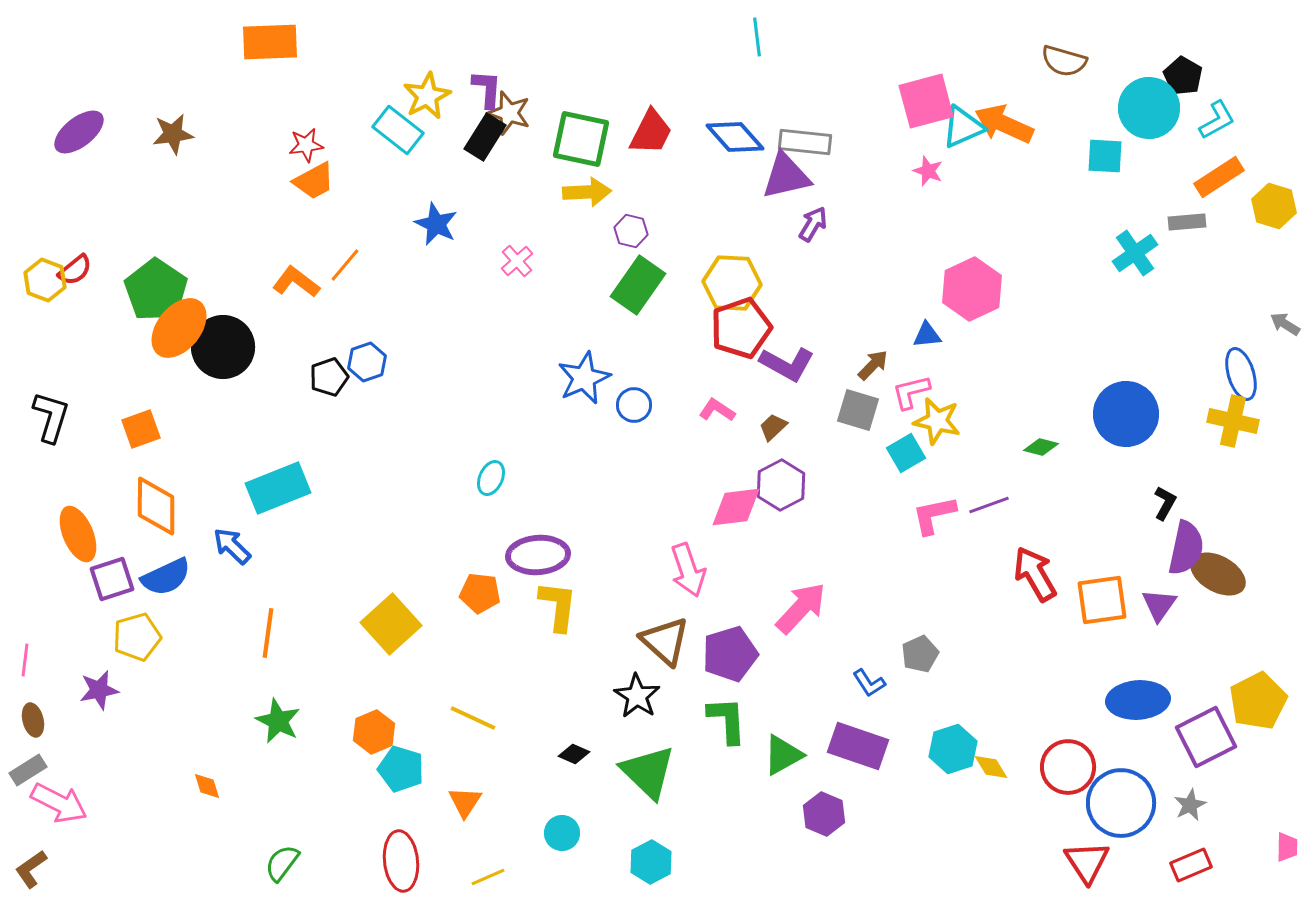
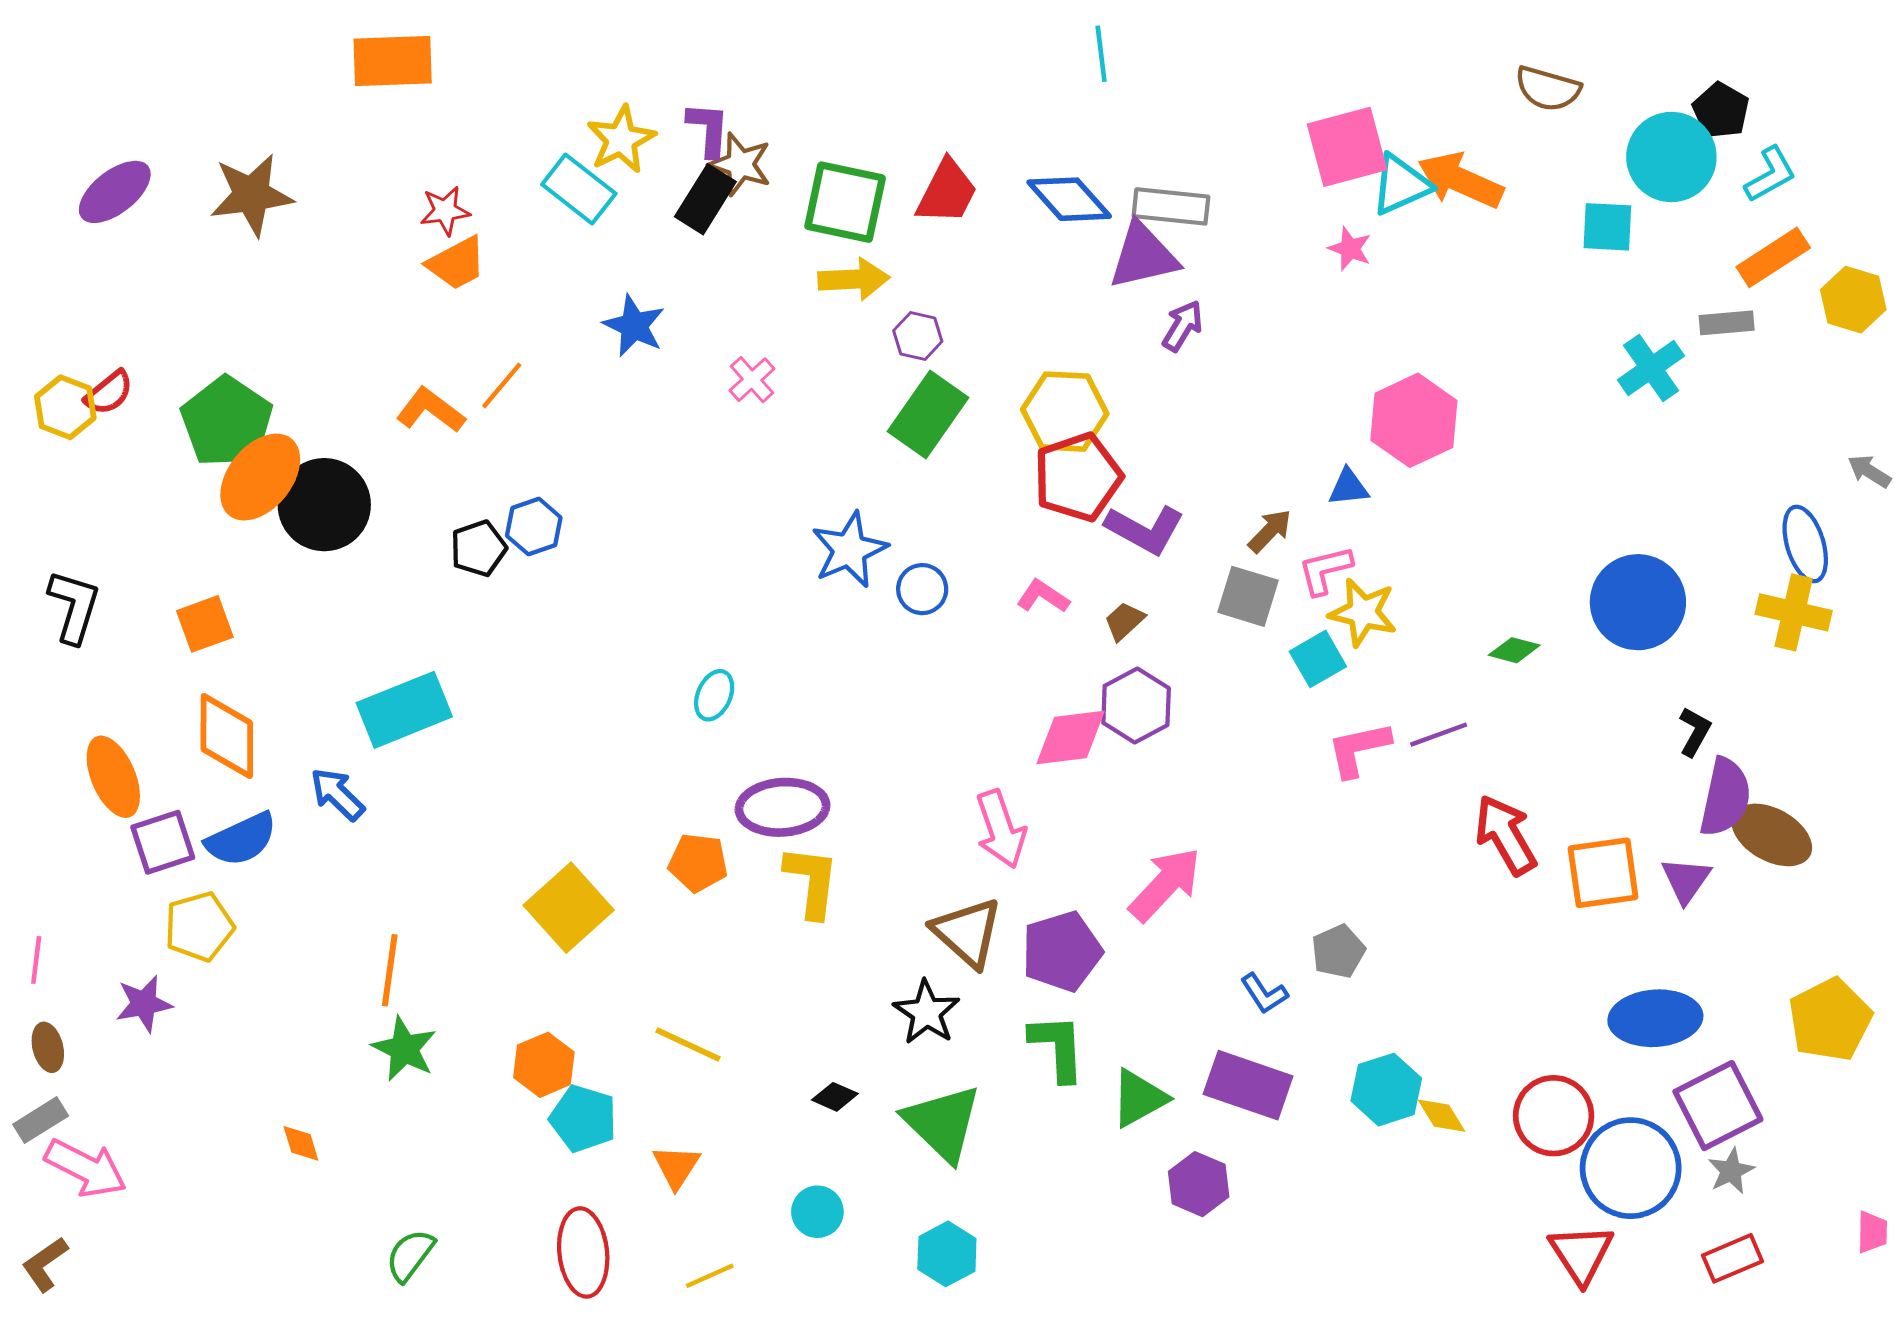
brown star: (173, 134) -> (252, 195), size x1.4
orange line: (268, 633) -> (390, 970), moved
purple square: (1206, 737) -> (1718, 1106), moved

